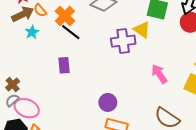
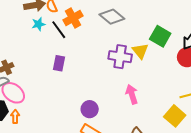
black line: (71, 32) -> (59, 30), moved
pink arrow: (159, 74) -> (132, 94), moved

